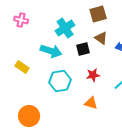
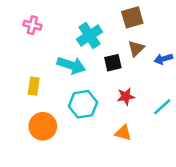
brown triangle: (101, 38) -> (136, 48), turned 40
yellow rectangle: (22, 67) -> (34, 86), turned 64
orange circle: (29, 116) -> (43, 126), moved

